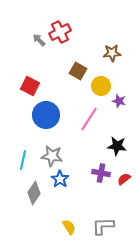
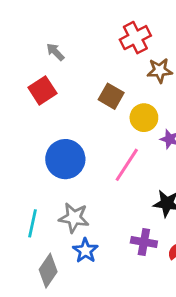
red cross: (60, 32) -> (135, 38), moved
red square: (30, 86) -> (42, 90), moved, turned 30

